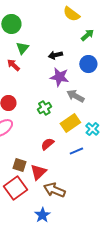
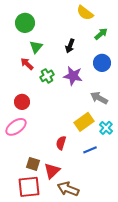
black arrow: (55, 55) -> (70, 46), moved, turned -56
gray arrow: (75, 96) -> (99, 98), moved
green cross: (44, 108) -> (47, 76), moved
red semicircle: (47, 144) -> (61, 143), turned -32
red square: (15, 188) -> (29, 187), turned 30

